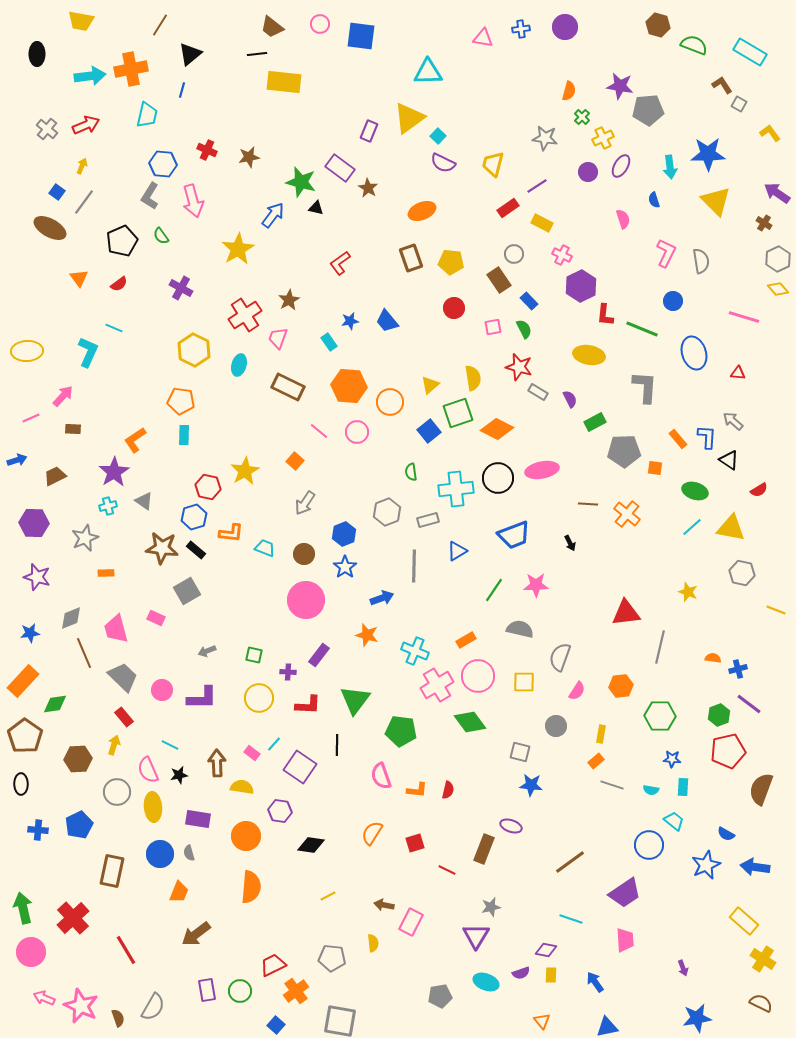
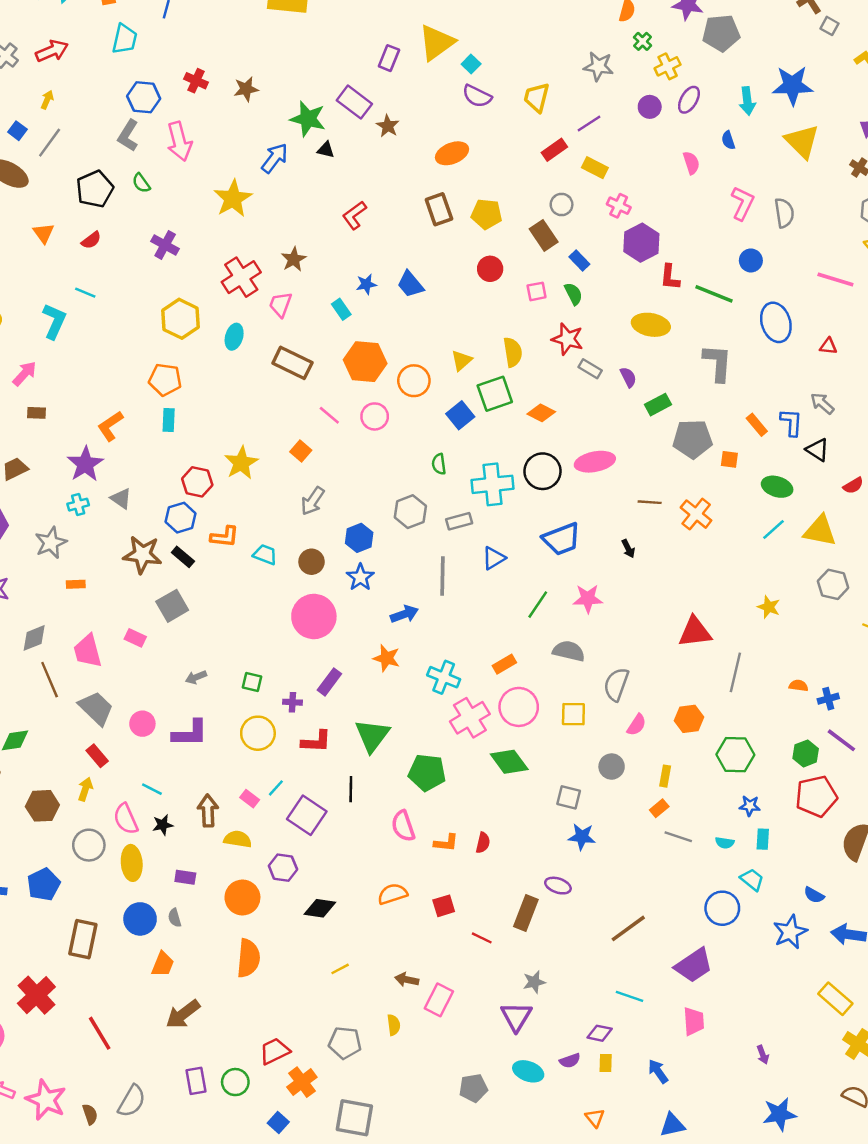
orange diamond: (497, 429) -> (541, 413), size x0.7
purple rectangle: (198, 819) -> (185, 877), size x0.7
orange semicircle: (372, 833) -> (392, 894), turned 40

